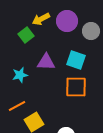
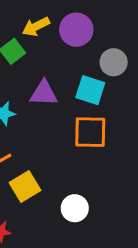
gray circle: (91, 31) -> (114, 62), moved

